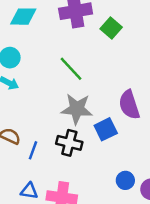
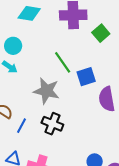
gray star: (77, 109) -> (46, 91), moved
blue square: (106, 129) -> (86, 77), moved

